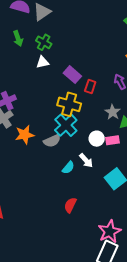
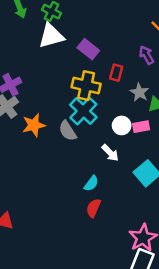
white triangle: (43, 62) -> (51, 36), size x1.6
red rectangle: (90, 87) -> (116, 73), moved
gray semicircle: (52, 141) -> (68, 131), turned 84
cyan semicircle: (68, 168) -> (91, 183), moved

